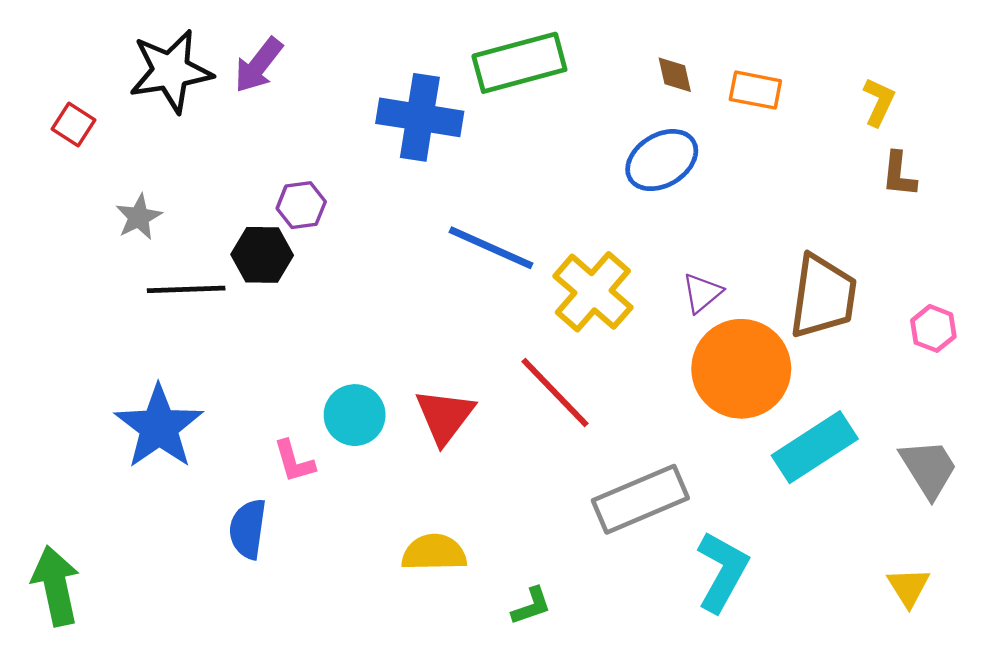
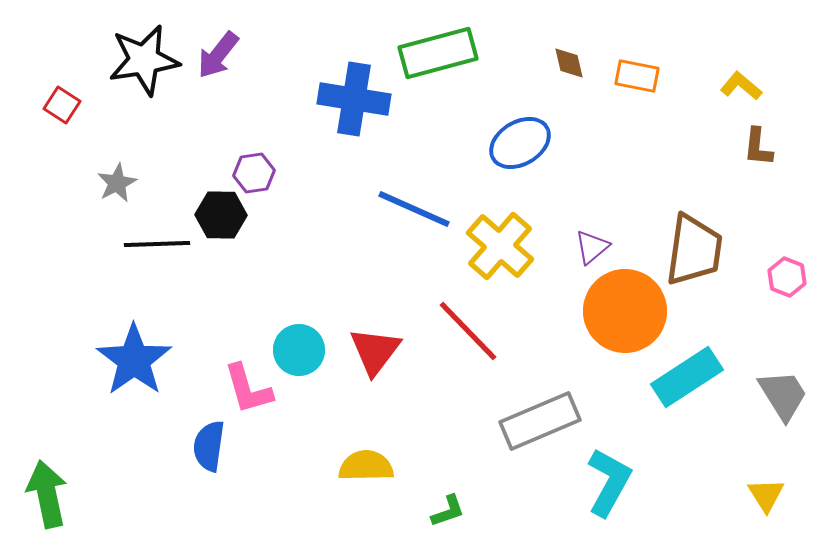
yellow L-shape: (879, 102) -> (741, 86), turned -75
blue ellipse: (662, 160) -> (520, 143), moved
pink L-shape: (294, 461) -> (248, 389), size x1.4

